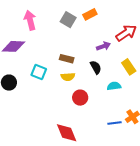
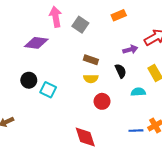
gray square: (68, 20) -> (80, 25), moved
cyan square: (39, 72) -> (48, 90), moved

